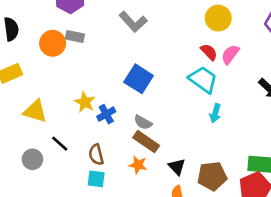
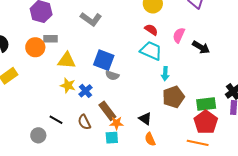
pink semicircle: (230, 54) -> (179, 35), moved
yellow triangle: (35, 111) -> (67, 60), moved
gray semicircle: (143, 122) -> (112, 75), moved
brown rectangle: (146, 142) -> (107, 111), moved, turned 30
brown pentagon: (212, 176) -> (173, 97), moved
cyan square: (96, 179) -> (112, 138), moved

